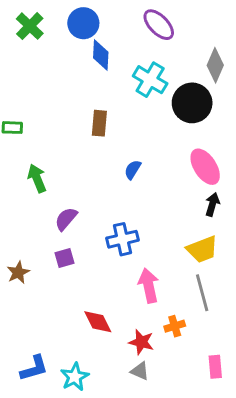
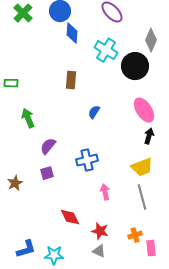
pink arrow: (149, 286) -> (105, 192), size x0.7
orange cross: (175, 326) -> (135, 235), moved
cyan star: (75, 377) -> (54, 255), turned 30

